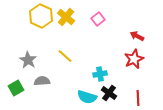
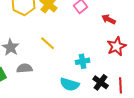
red arrow: (137, 36) -> (109, 19), moved
black cross: (109, 93) -> (101, 82), moved

